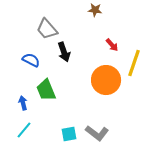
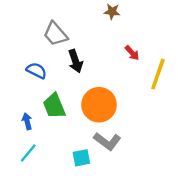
orange circle: (106, 80) -> (99, 105), moved
gray L-shape: (97, 133) -> (107, 141), moved

